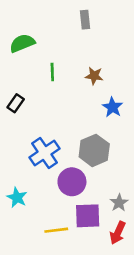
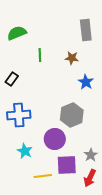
gray rectangle: (85, 20) -> (86, 30), moved, size x1.5
blue cross: (44, 153) -> (19, 115), moved, turned 30
cyan star: (17, 197) -> (25, 151), moved

